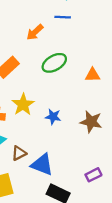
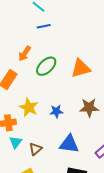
orange arrow: (35, 32) -> (25, 54), moved
orange triangle: (93, 75) -> (81, 68), size x1.5
blue triangle: (42, 164) -> (69, 144), moved

